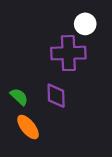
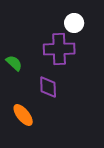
green semicircle: (19, 97) -> (14, 63), moved

